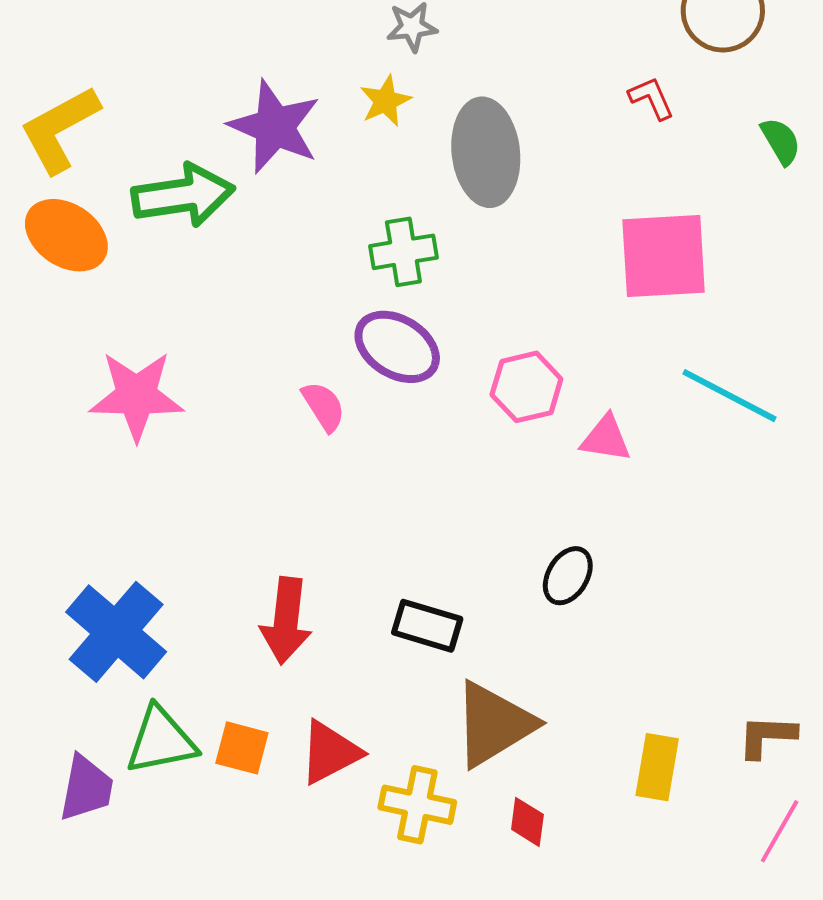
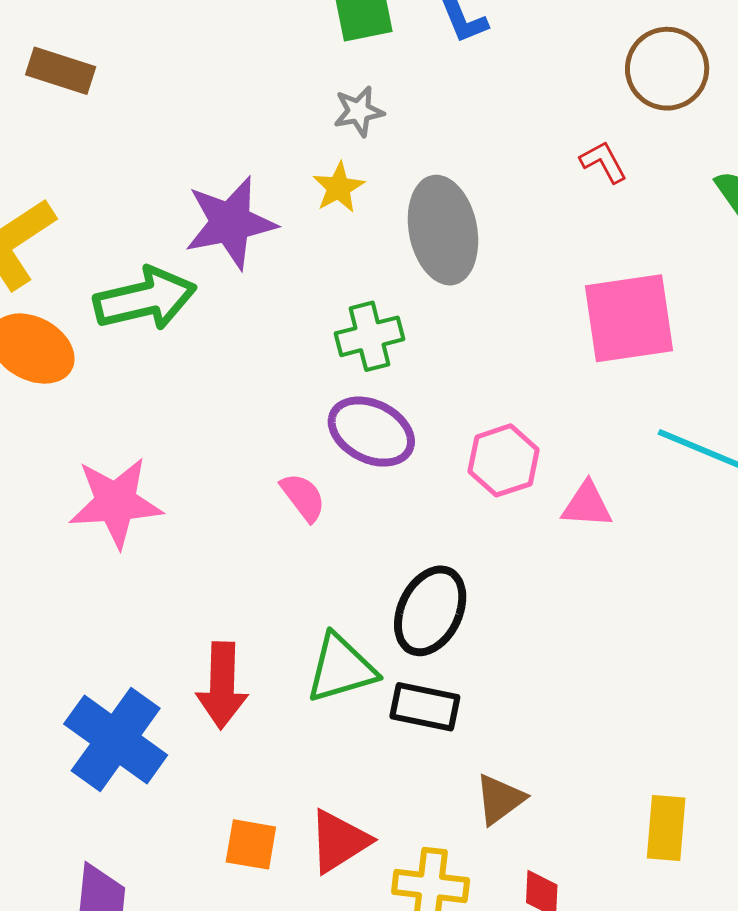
purple star: (275, 127) -> (230, 223), turned -30
black ellipse: (568, 576) -> (430, 611), moved, size x1.5
red arrow: (286, 621) -> (222, 685), moved
brown triangle: (494, 724) -> (500, 799), size x0.6
green triangle: (161, 741) -> (341, 668), moved

